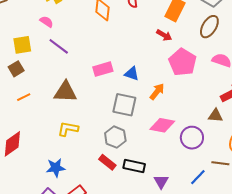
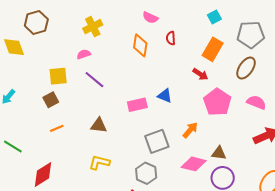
pink semicircle: (47, 22) -> (84, 54), turned -56
blue triangle: (132, 74) -> (165, 96), moved
brown triangle: (65, 92) -> (99, 125), size x0.7
gray square: (124, 105) -> (157, 141), turned -35
brown triangle: (215, 116) -> (219, 153), moved

